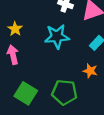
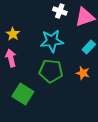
green pentagon: (64, 92) -> (51, 71), moved

